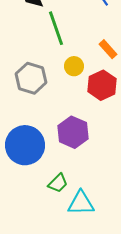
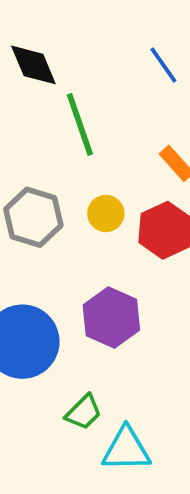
yellow circle: (74, 66) -> (106, 214), moved

